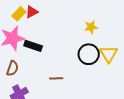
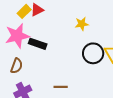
yellow star: (91, 27) -> (82, 24), moved
brown line: (56, 78) -> (61, 87), moved

